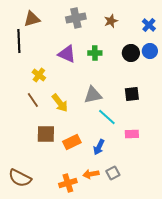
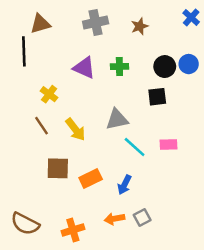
blue cross: (149, 25) -> (191, 17), moved
black square: (132, 94) -> (157, 97), moved
pink rectangle: (132, 134) -> (169, 144), moved
orange cross: (68, 183) -> (73, 230), moved

